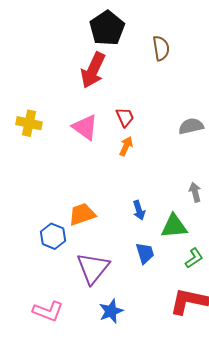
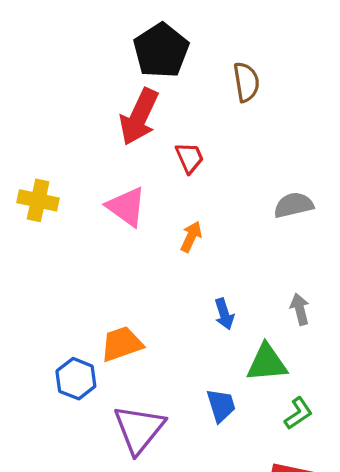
red trapezoid: (125, 117) -> (189, 158), moved
blue arrow: (139, 210) -> (224, 314), moved

